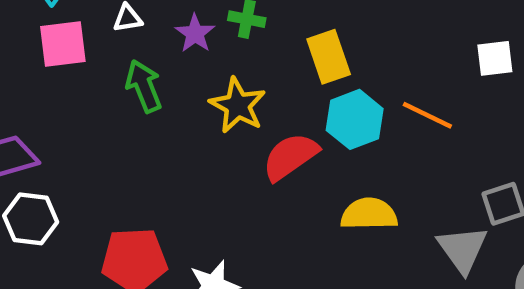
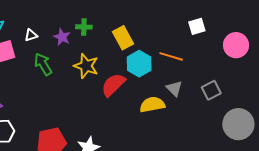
gray triangle: (462, 249) -> (174, 88), moved, size x0.7

